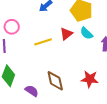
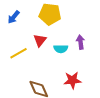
cyan semicircle: (86, 33) -> (61, 49), moved, turned -32

